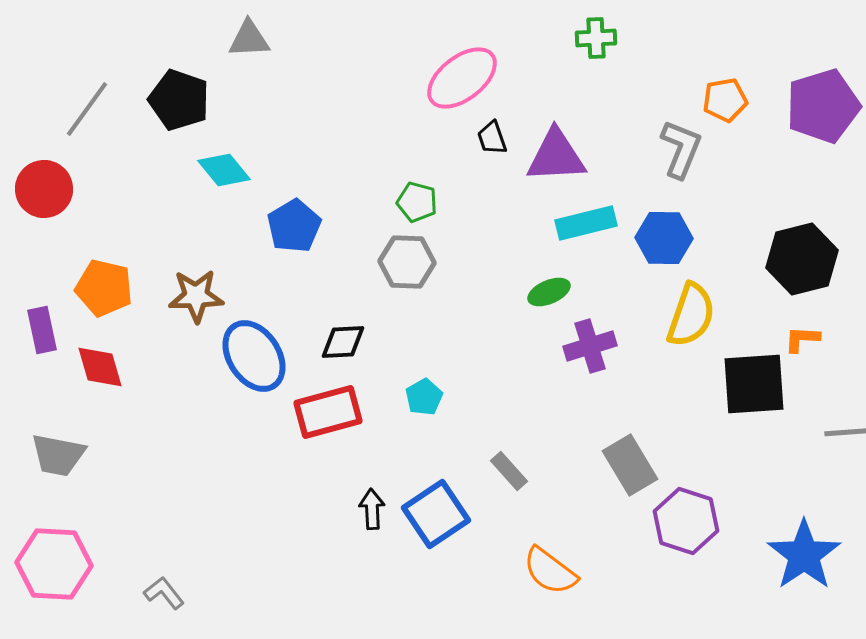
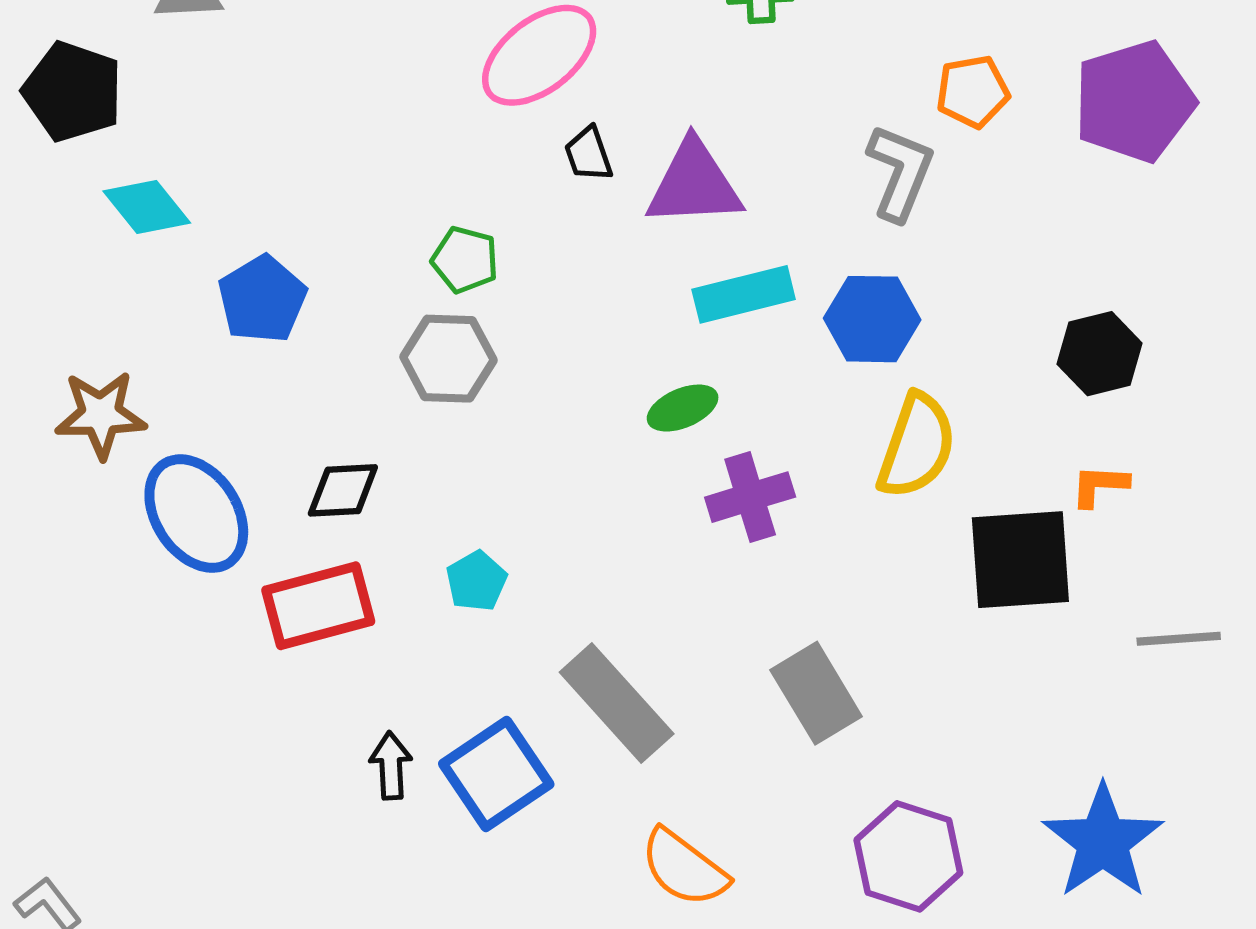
black hexagon: (802, 259) -> (1100, 354), size x0.7
gray rectangle: (509, 471) -> (617, 703), size x1.8
purple hexagon: (686, 521) -> (908, 856), moved

